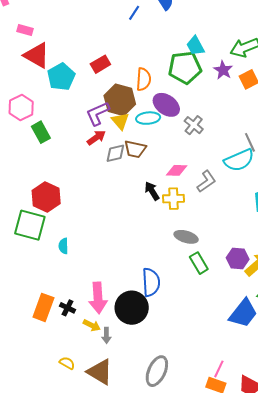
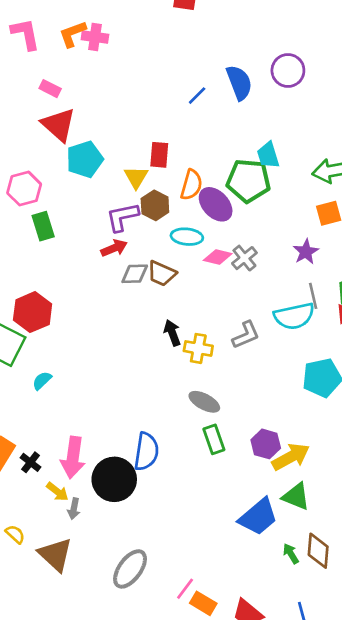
red rectangle: (100, 64) -> (159, 155), moved, turned -66
purple star: (223, 70) -> (306, 252), moved
brown hexagon: (120, 100) -> (155, 205), size x0.7
purple ellipse: (166, 105) -> (216, 204), moved
yellow triangle: (120, 121) -> (136, 177), moved
pink diamond: (177, 170) -> (218, 257), moved
cyan semicircle: (63, 246) -> (42, 381), turned 35
pink line: (219, 369) -> (185, 589), moved

